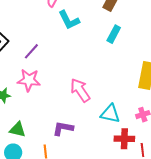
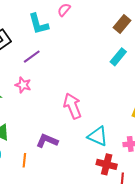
cyan L-shape: (69, 20) -> (39, 24), moved
pink star: (29, 80) -> (23, 85), size x0.7

